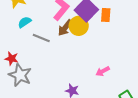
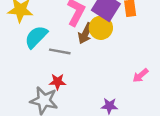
cyan semicircle: (25, 22) -> (36, 37), size x1.5
red star: (12, 59) -> (58, 82), moved

